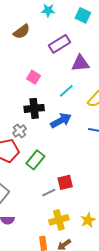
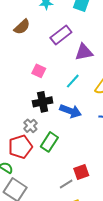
blue arrow: (61, 121) -> (71, 111), turned 55
green rectangle: (35, 160) -> (49, 142), moved

